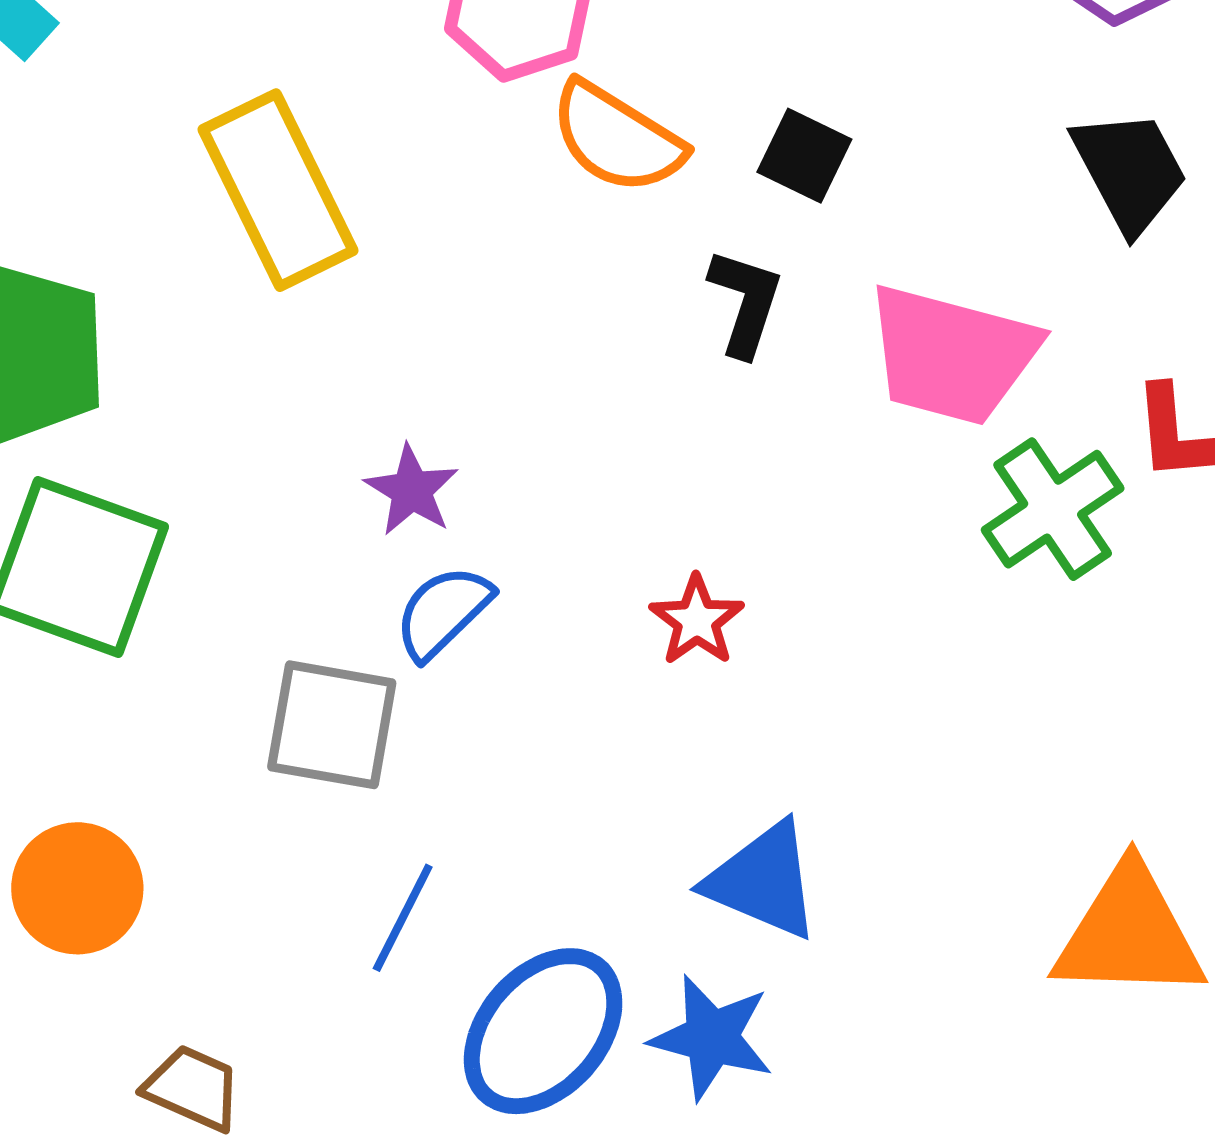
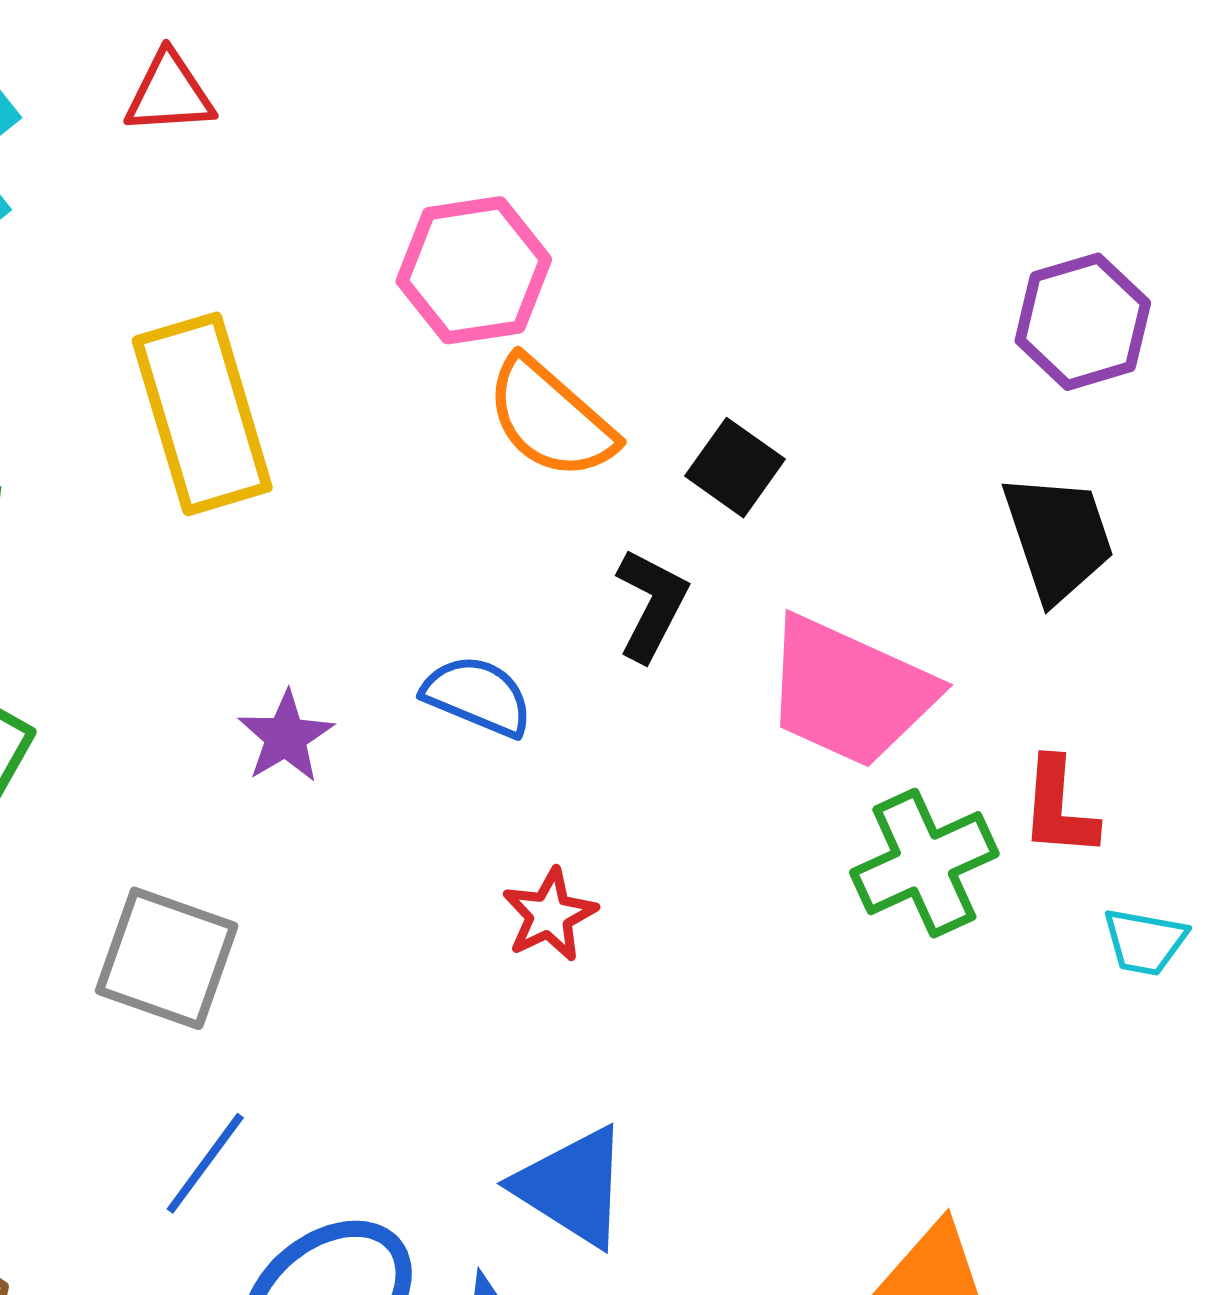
blue semicircle: (443, 612) -> (478, 696), moved, turned 57

